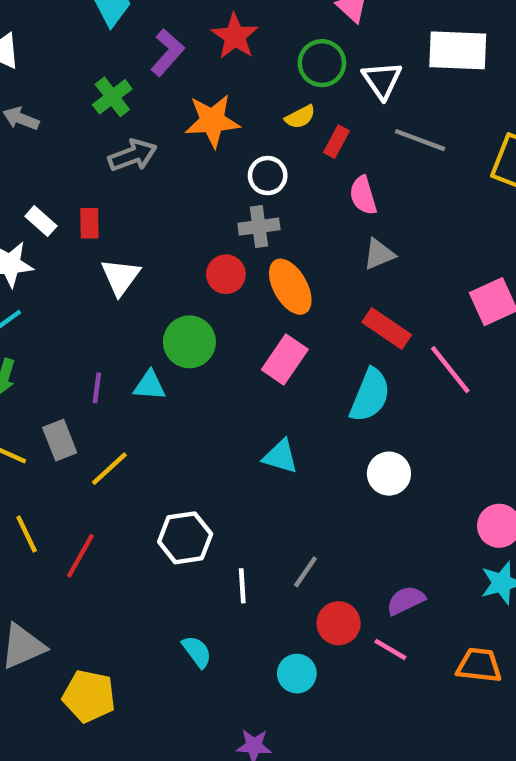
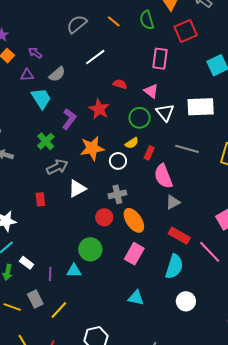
white triangle: (382, 80) -> (165, 112), moved
white circle: (268, 176) -> (118, 161), moved
pink semicircle: (363, 195) -> (163, 176), size x1.4
white rectangle: (41, 221) -> (26, 263), moved
white triangle: (120, 277) -> (77, 189), moved, turned 30

